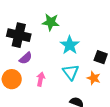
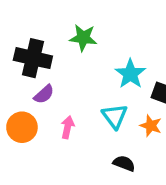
cyan star: (70, 45) -> (130, 74), moved

